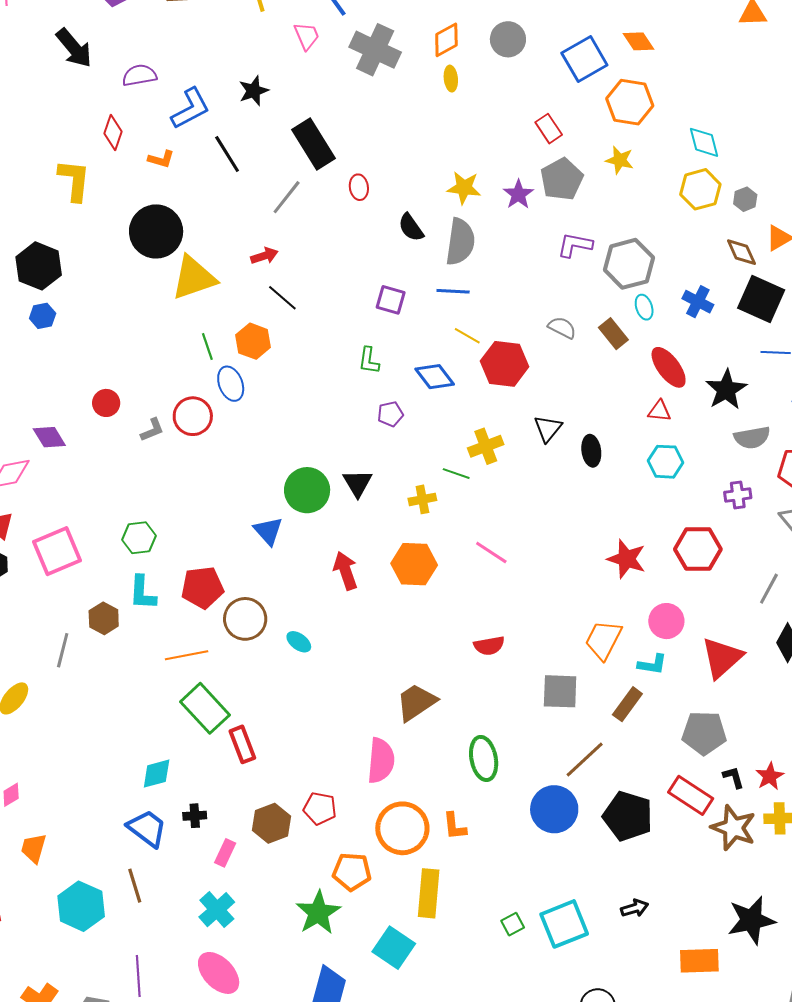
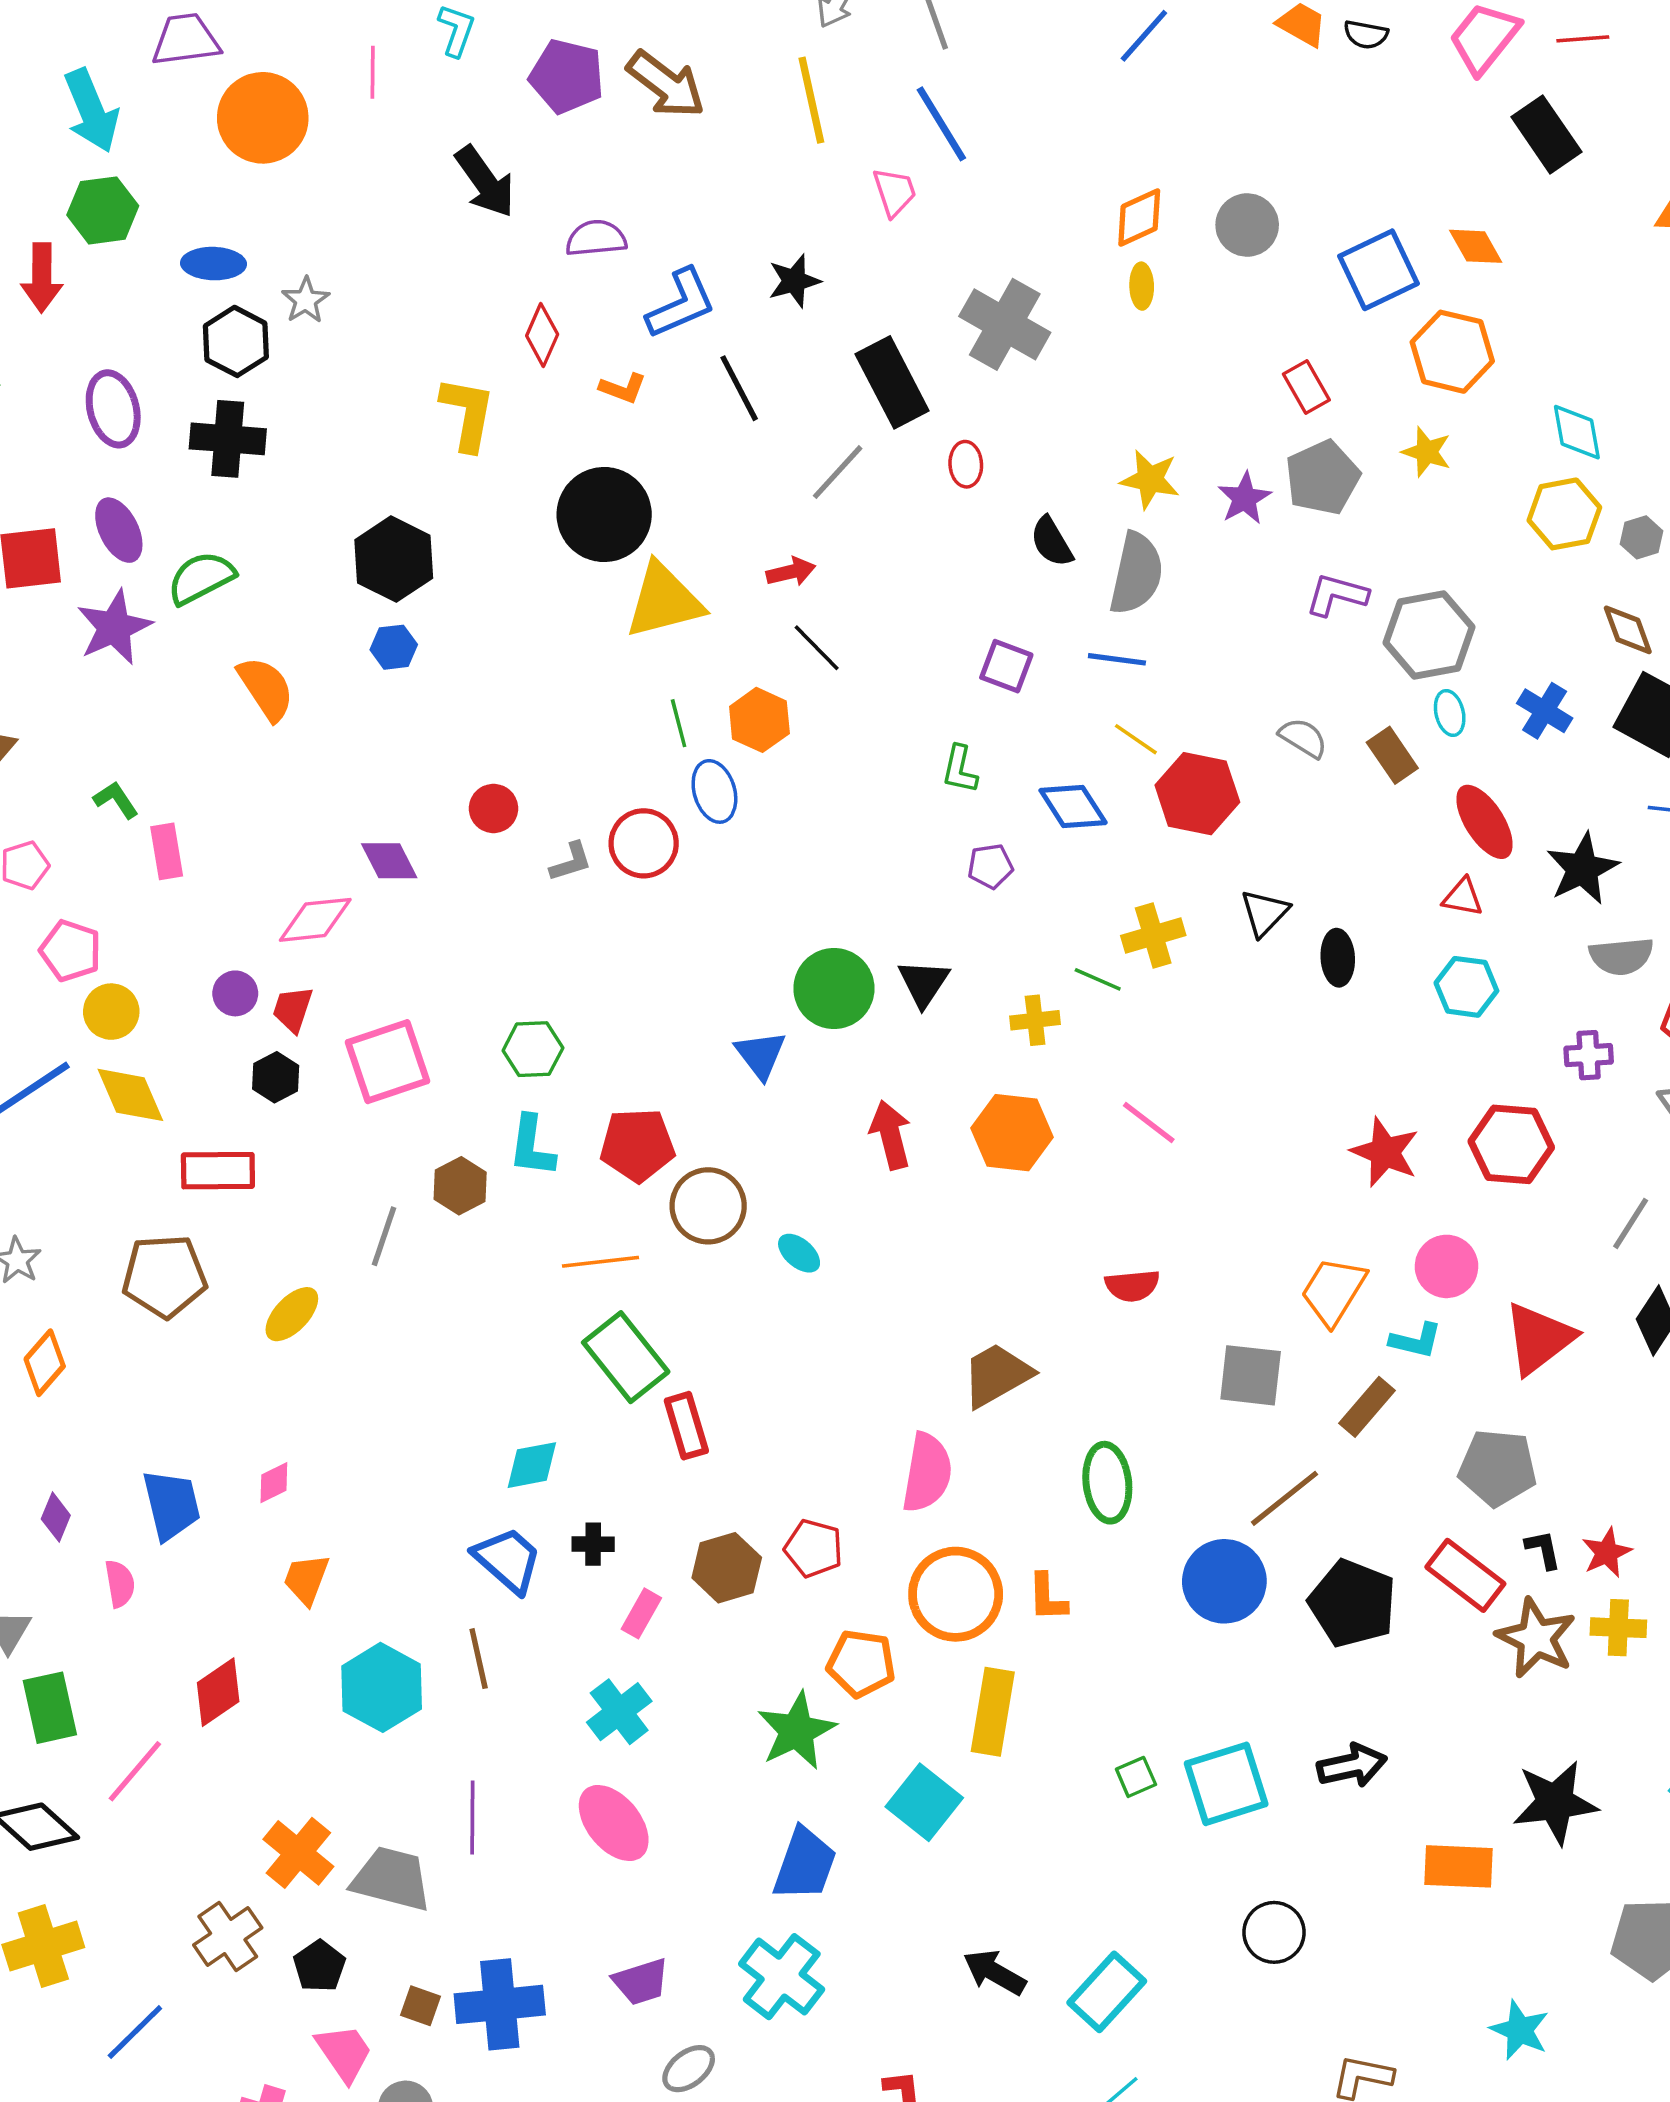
gray cross: (375, 50) -> (1005, 324), moved
black arrow: (635, 908) -> (1352, 1766), size x1.4

